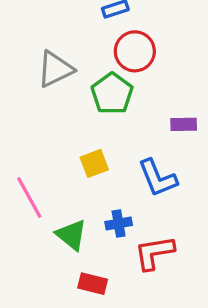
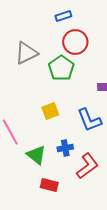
red L-shape: (154, 253) -> (87, 166), turned 152

